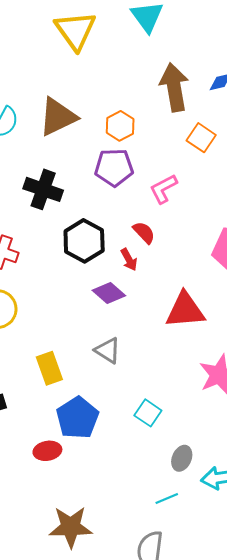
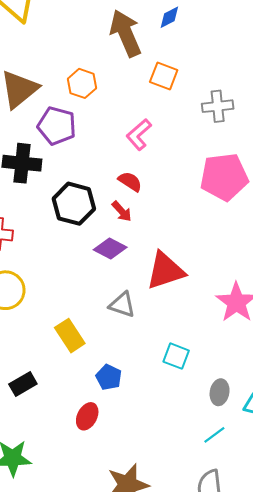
purple pentagon: (114, 167) -> (57, 126), moved, turned 30
red triangle: (185, 310) -> (165, 271), moved
blue pentagon: (78, 418) -> (109, 377), size x0.6
red ellipse: (47, 451) -> (87, 416), turned -40

